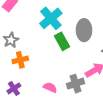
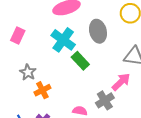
gray ellipse: (84, 30) -> (98, 31), moved

